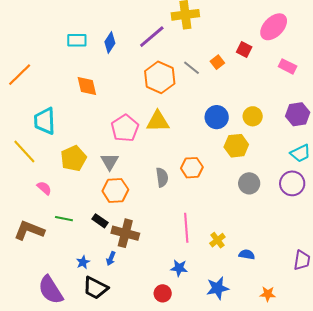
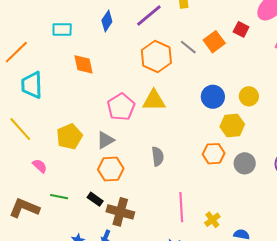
cyan rectangle: (77, 40) -> (62, 30), moved
orange square: (217, 62) -> (214, 42), size x1.5
cyan trapezoid: (45, 121) -> (32, 85), moved
gray triangle: (110, 162) -> (105, 140), turned 30
orange hexagon: (192, 168) -> (214, 154), moved

